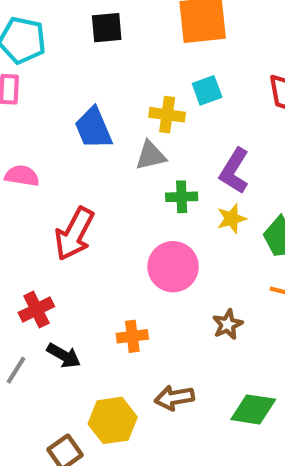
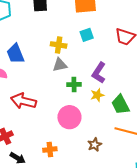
yellow cross: (167, 115) -> (59, 45), moved
blue trapezoid: (93, 128) -> (15, 54), moved
red arrow: (74, 234) -> (23, 101), turned 75

